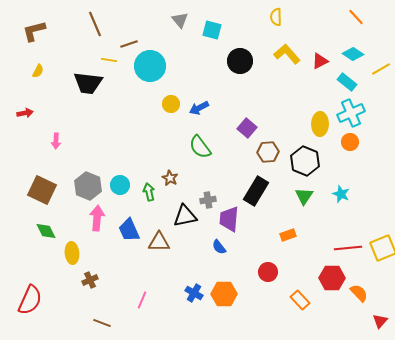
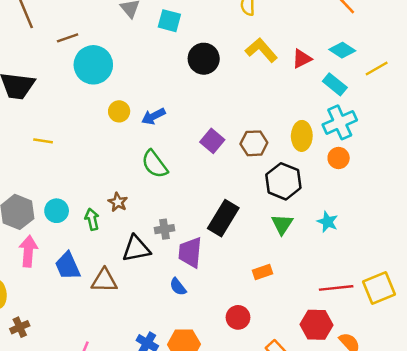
yellow line: (109, 60) -> (43, 141), moved
brown hexagon: (268, 152) -> (254, 143), moved

